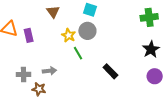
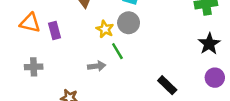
gray arrow: (49, 71) -> (97, 66), moved
black rectangle: (110, 71) -> (167, 85), moved
gray cross: (24, 74) -> (34, 67), moved

